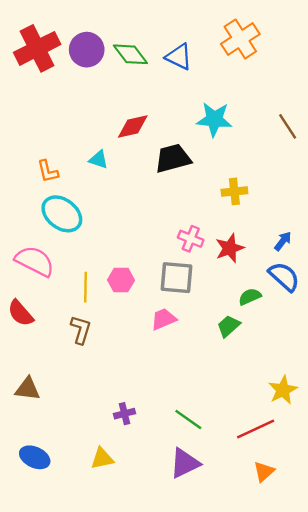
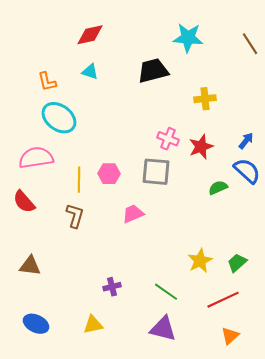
red diamond: (133, 126) -> (90, 35), moved
pink semicircle: (35, 261) -> (36, 158), turned -36
pink trapezoid: (164, 319) -> (133, 214), moved
green trapezoid: (228, 326) -> (237, 263), moved
yellow star: (283, 390) -> (200, 261), moved
purple triangle: (185, 463) -> (163, 329), turned 40

